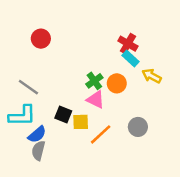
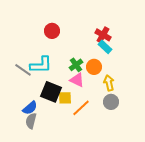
red circle: (41, 39) -> (52, 31), moved
yellow arrow: (152, 76) -> (109, 83), moved, turned 49
black square: (63, 114) -> (51, 92), size x1.5
cyan L-shape: (22, 116) -> (41, 65), moved

